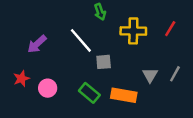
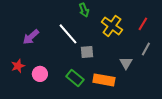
yellow cross: (133, 31) -> (112, 26), turned 35
gray line: (175, 74) -> (146, 49), moved

